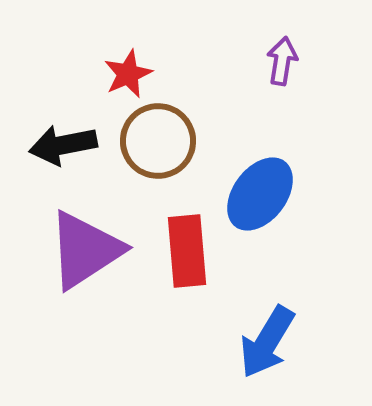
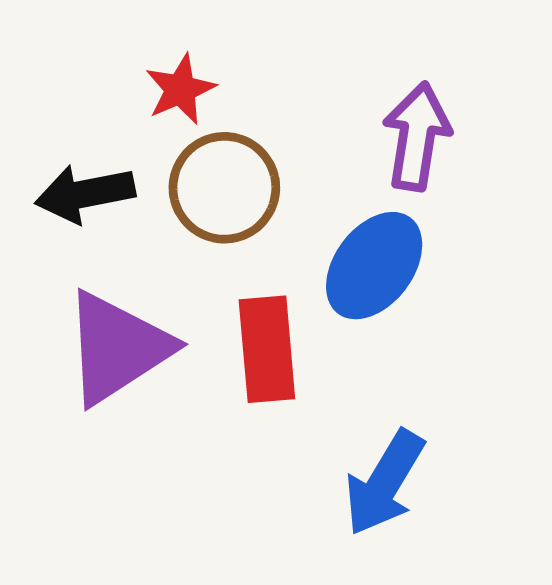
purple arrow: (282, 61) -> (417, 136), moved, size x1.5

